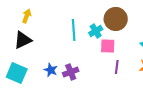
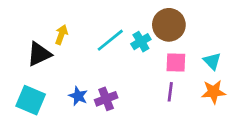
yellow arrow: (27, 16) -> (61, 35), moved
cyan line: (74, 30) -> (110, 40), turned 55
pink square: (108, 46) -> (176, 63), moved

